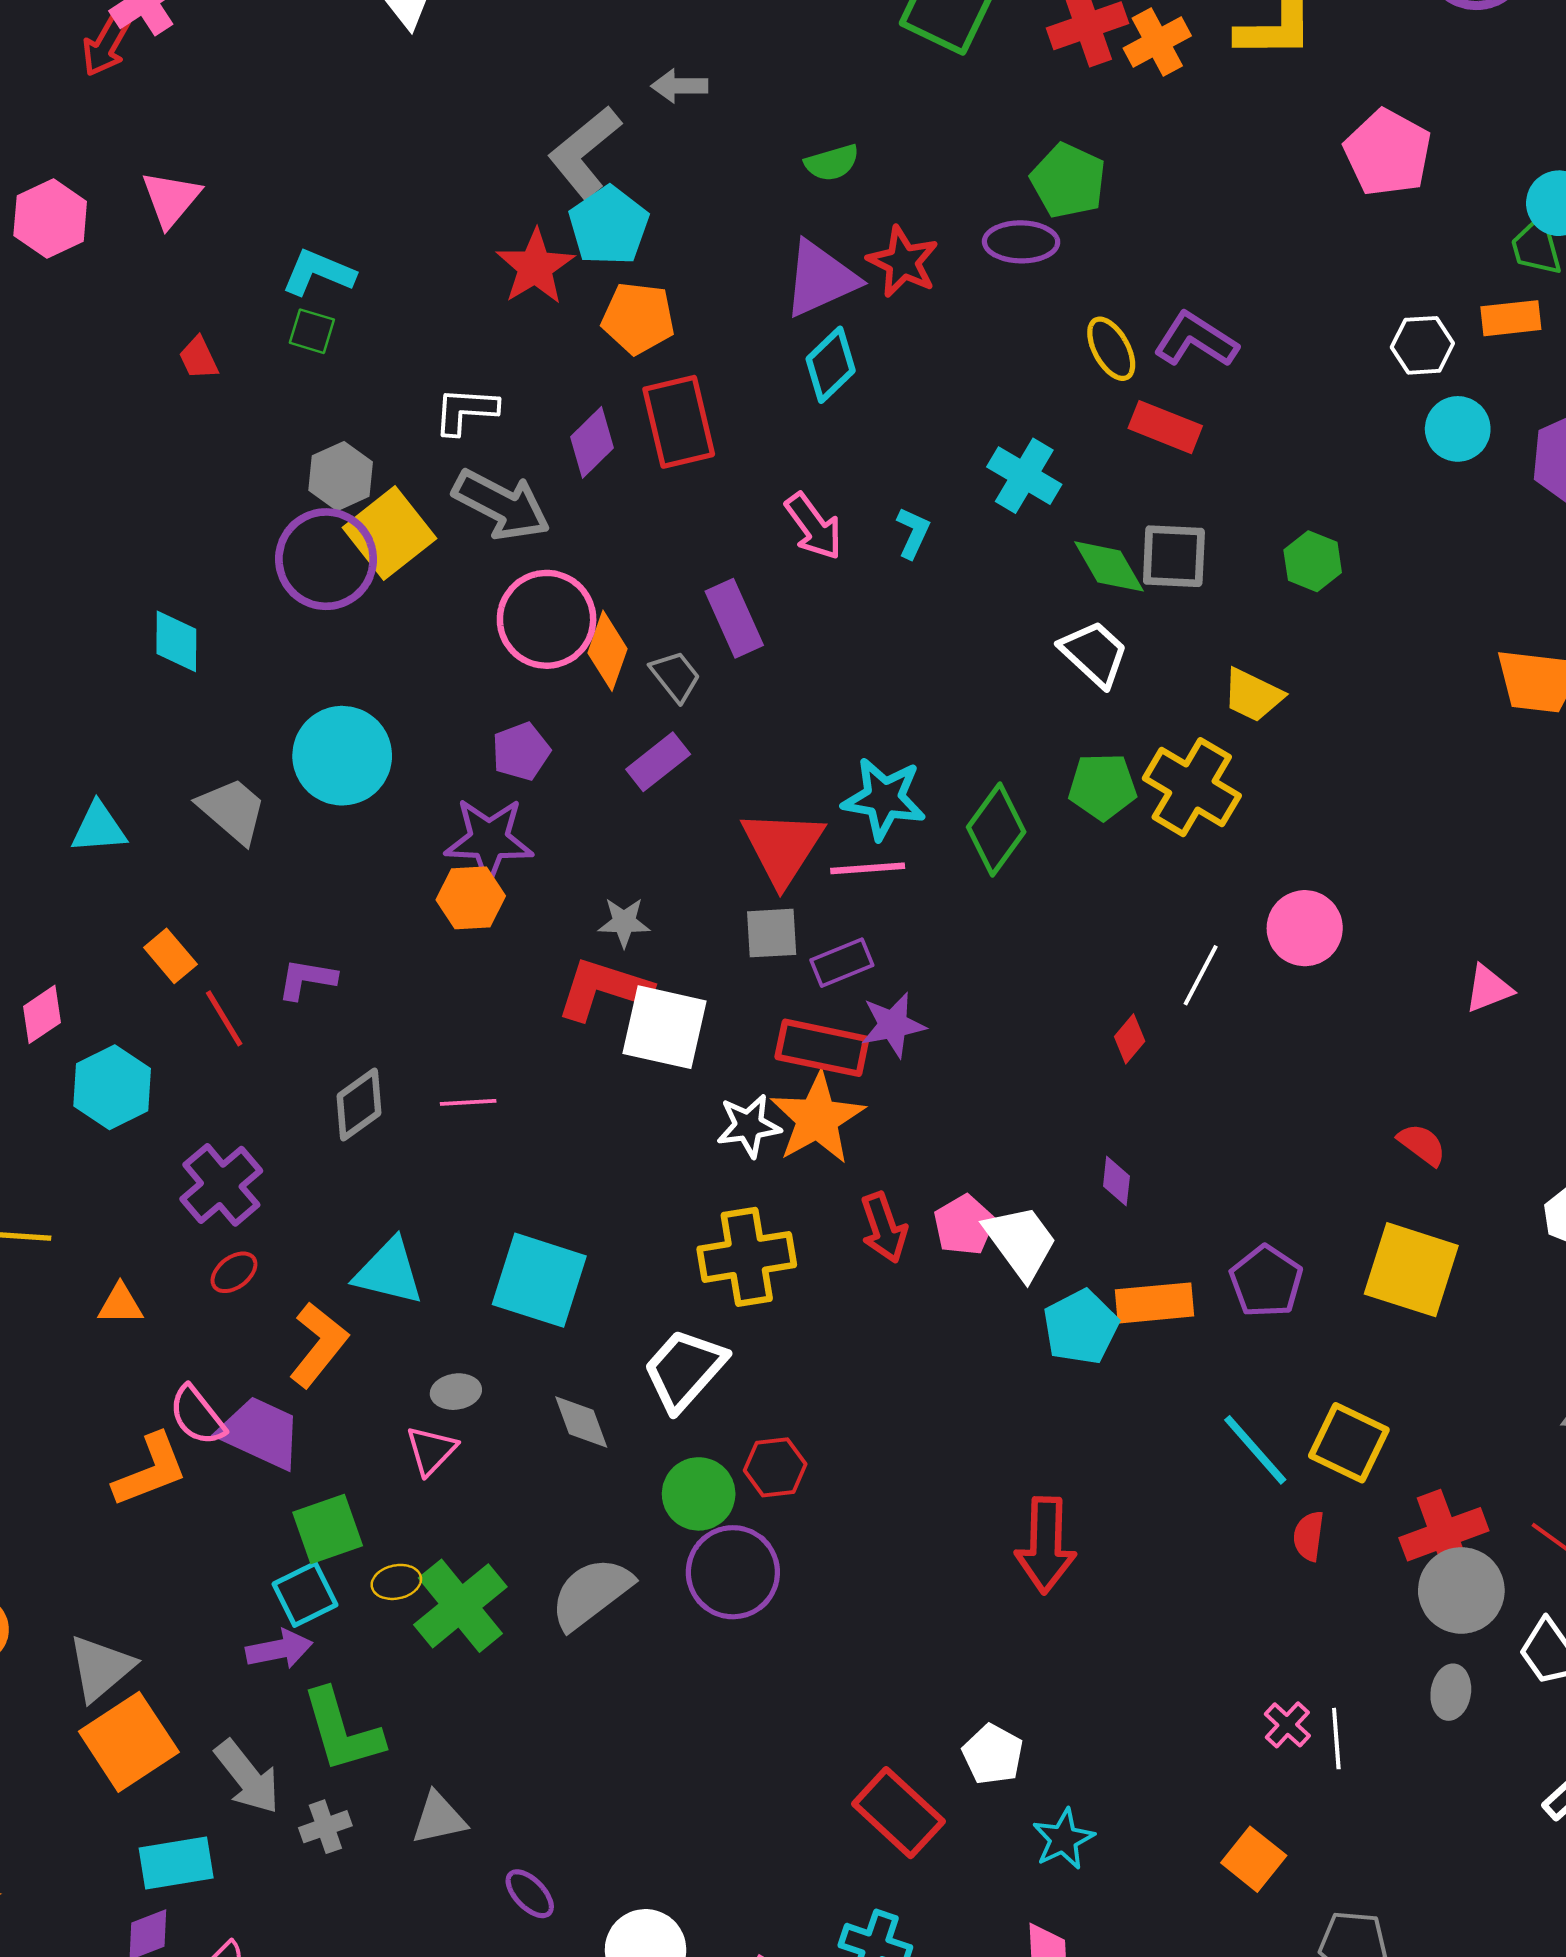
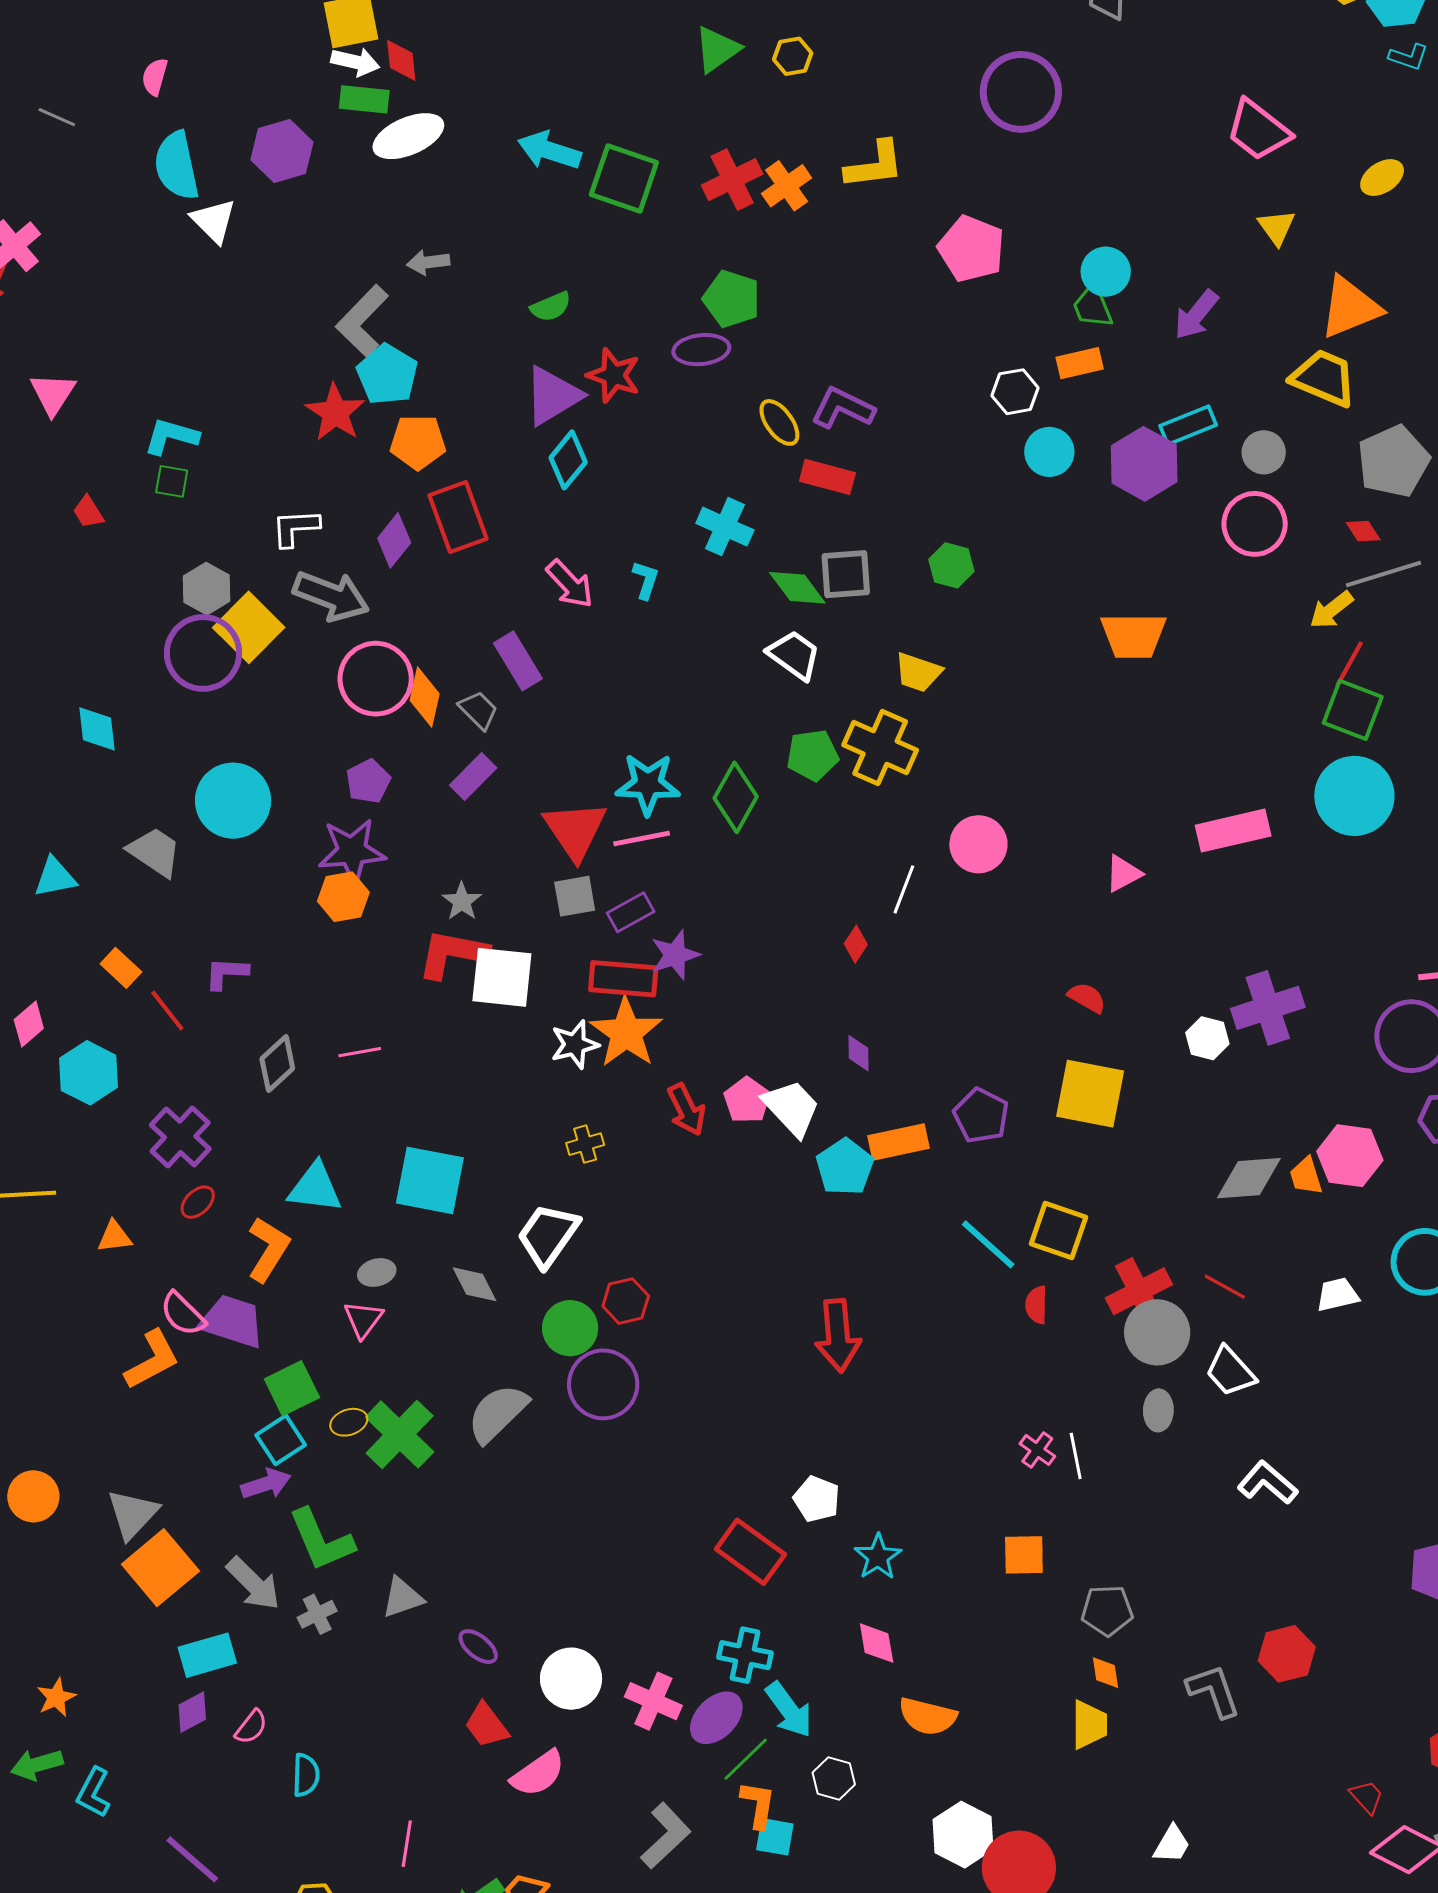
gray star: (624, 922) -> (462, 901), turned -30
yellow cross: (747, 1257) -> (585, 1144), size x0.5
orange square: (1254, 1859) -> (1024, 1555), turned -33

